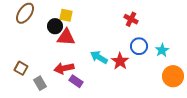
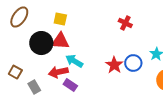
black circle: (55, 26) -> (41, 43), moved, size x1.5
blue circle: (139, 46) -> (133, 63), moved
cyan arrow: (99, 57) -> (74, 61), moved

